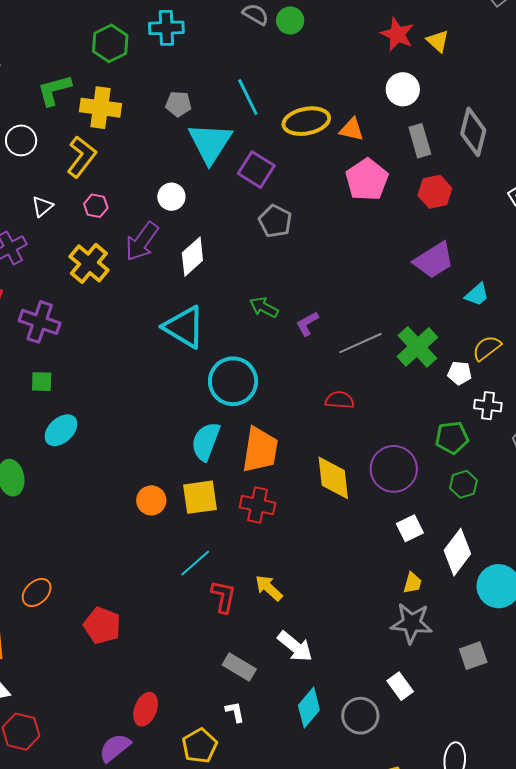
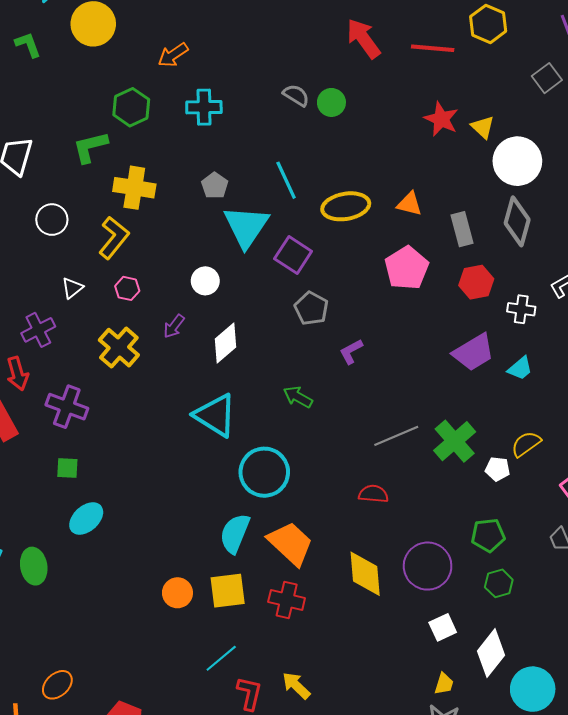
green hexagon: (110, 43) -> (131, 107), moved
white circle: (403, 89) -> (517, 161), moved, size x1.4
green L-shape: (54, 90) -> (90, 147), moved
gray pentagon: (178, 104) -> (215, 186), turned 30
orange triangle: (352, 130) -> (409, 204), moved
purple arrow: (142, 241) -> (174, 326), size x0.6
cyan trapezoid: (477, 295) -> (520, 368), moved
purple L-shape: (307, 324) -> (351, 351), moved
white cross: (488, 406) -> (521, 309), moved
orange trapezoid: (260, 450) -> (290, 543), turned -57

